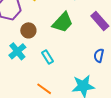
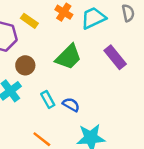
blue semicircle: (99, 55) -> (71, 105), moved, turned 104

